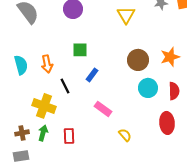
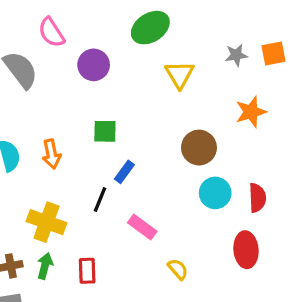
orange star: (170, 57) -> (251, 112), moved
black line: (65, 86) -> (100, 199), moved, turned 49

